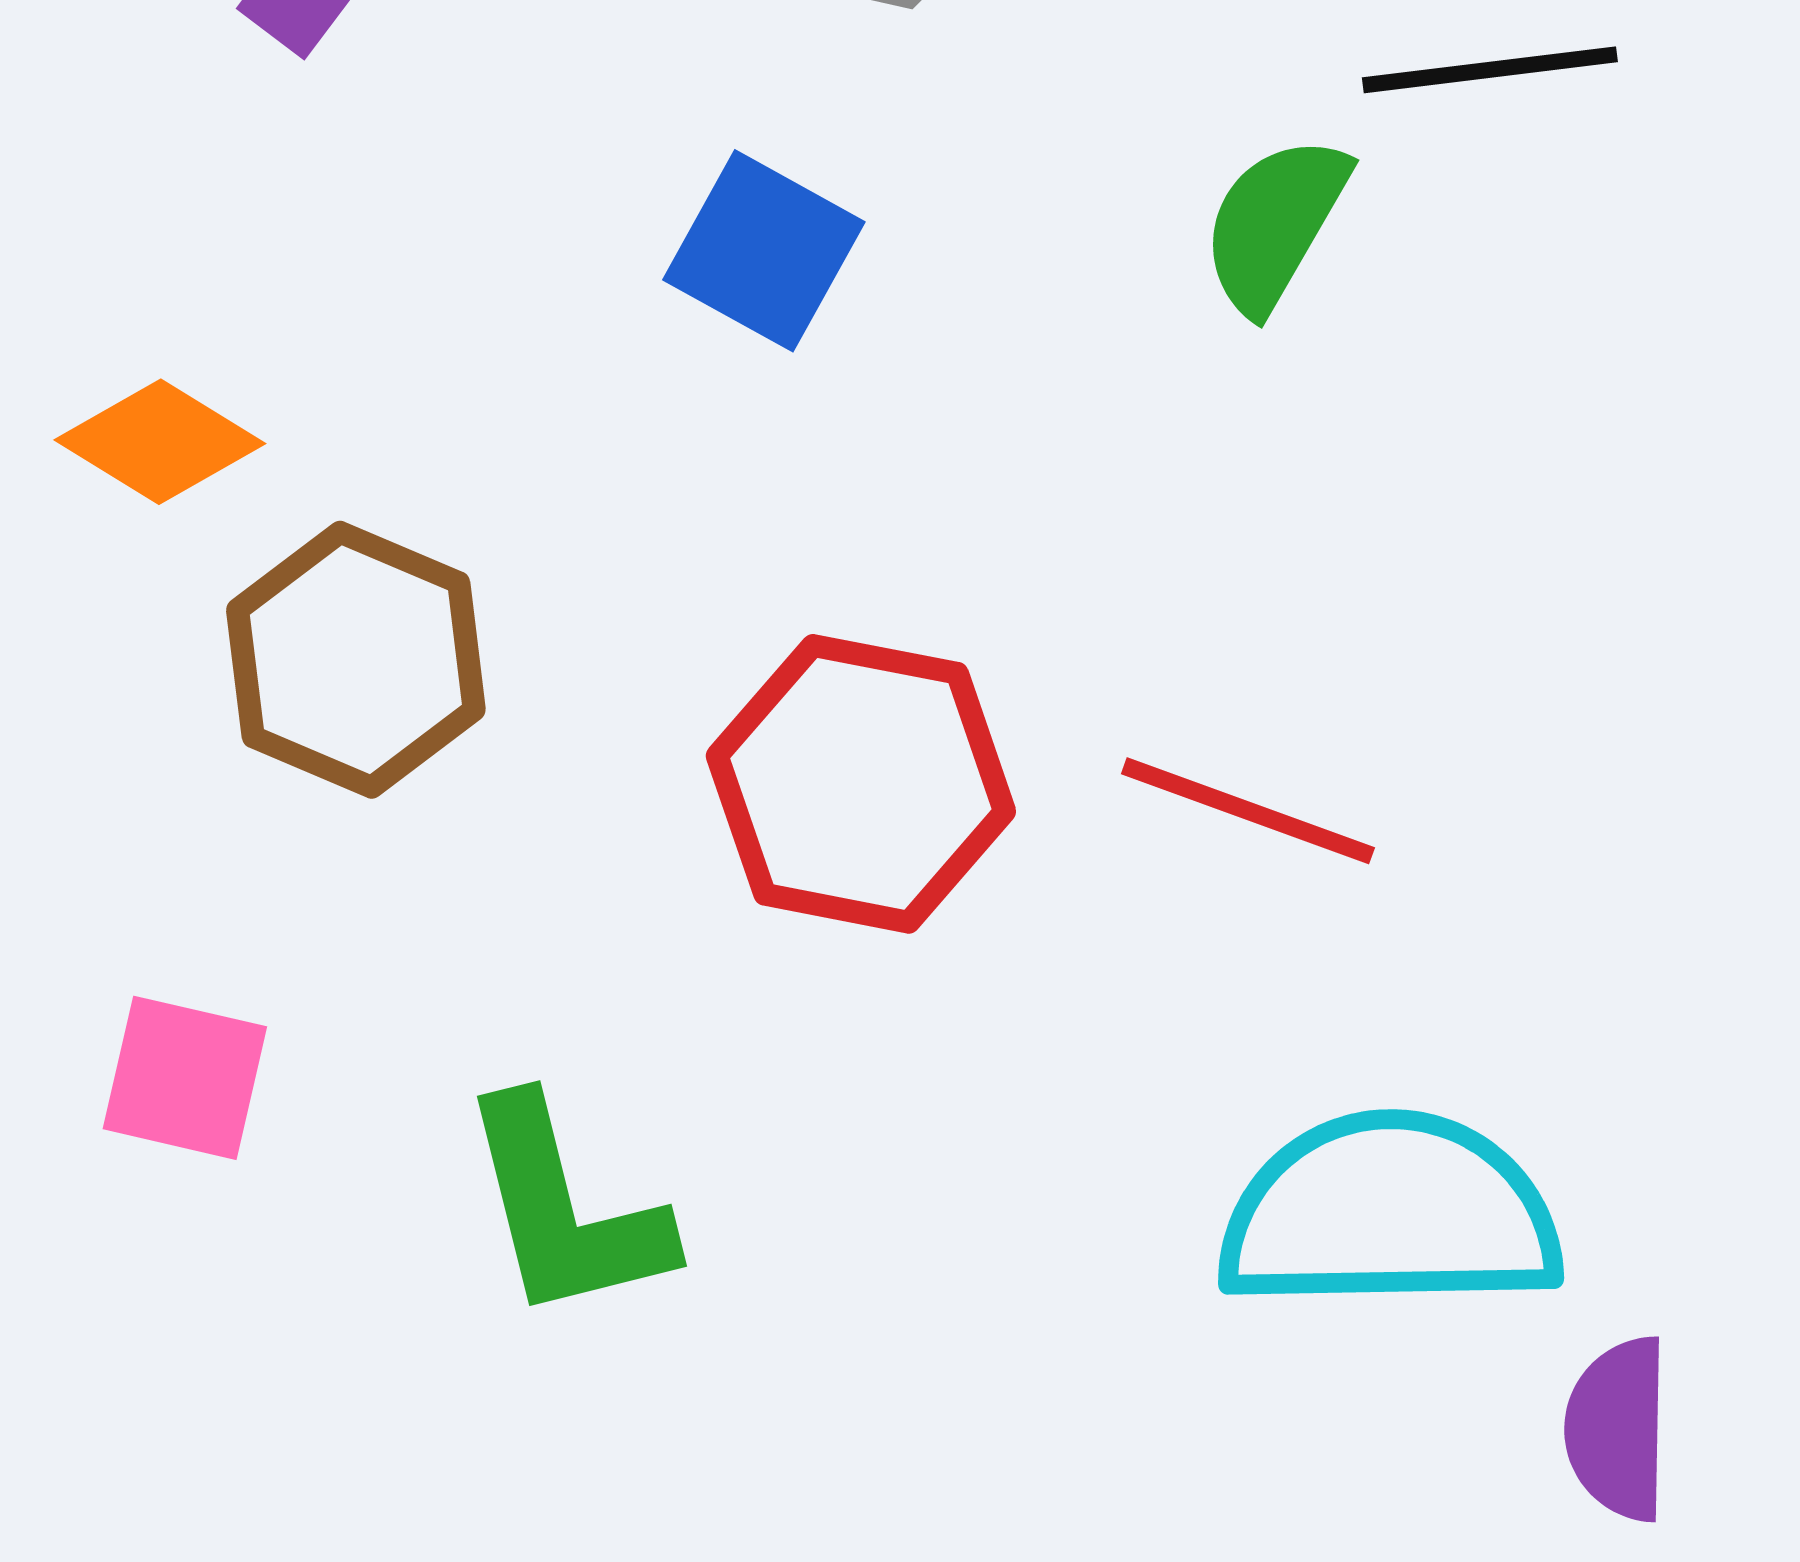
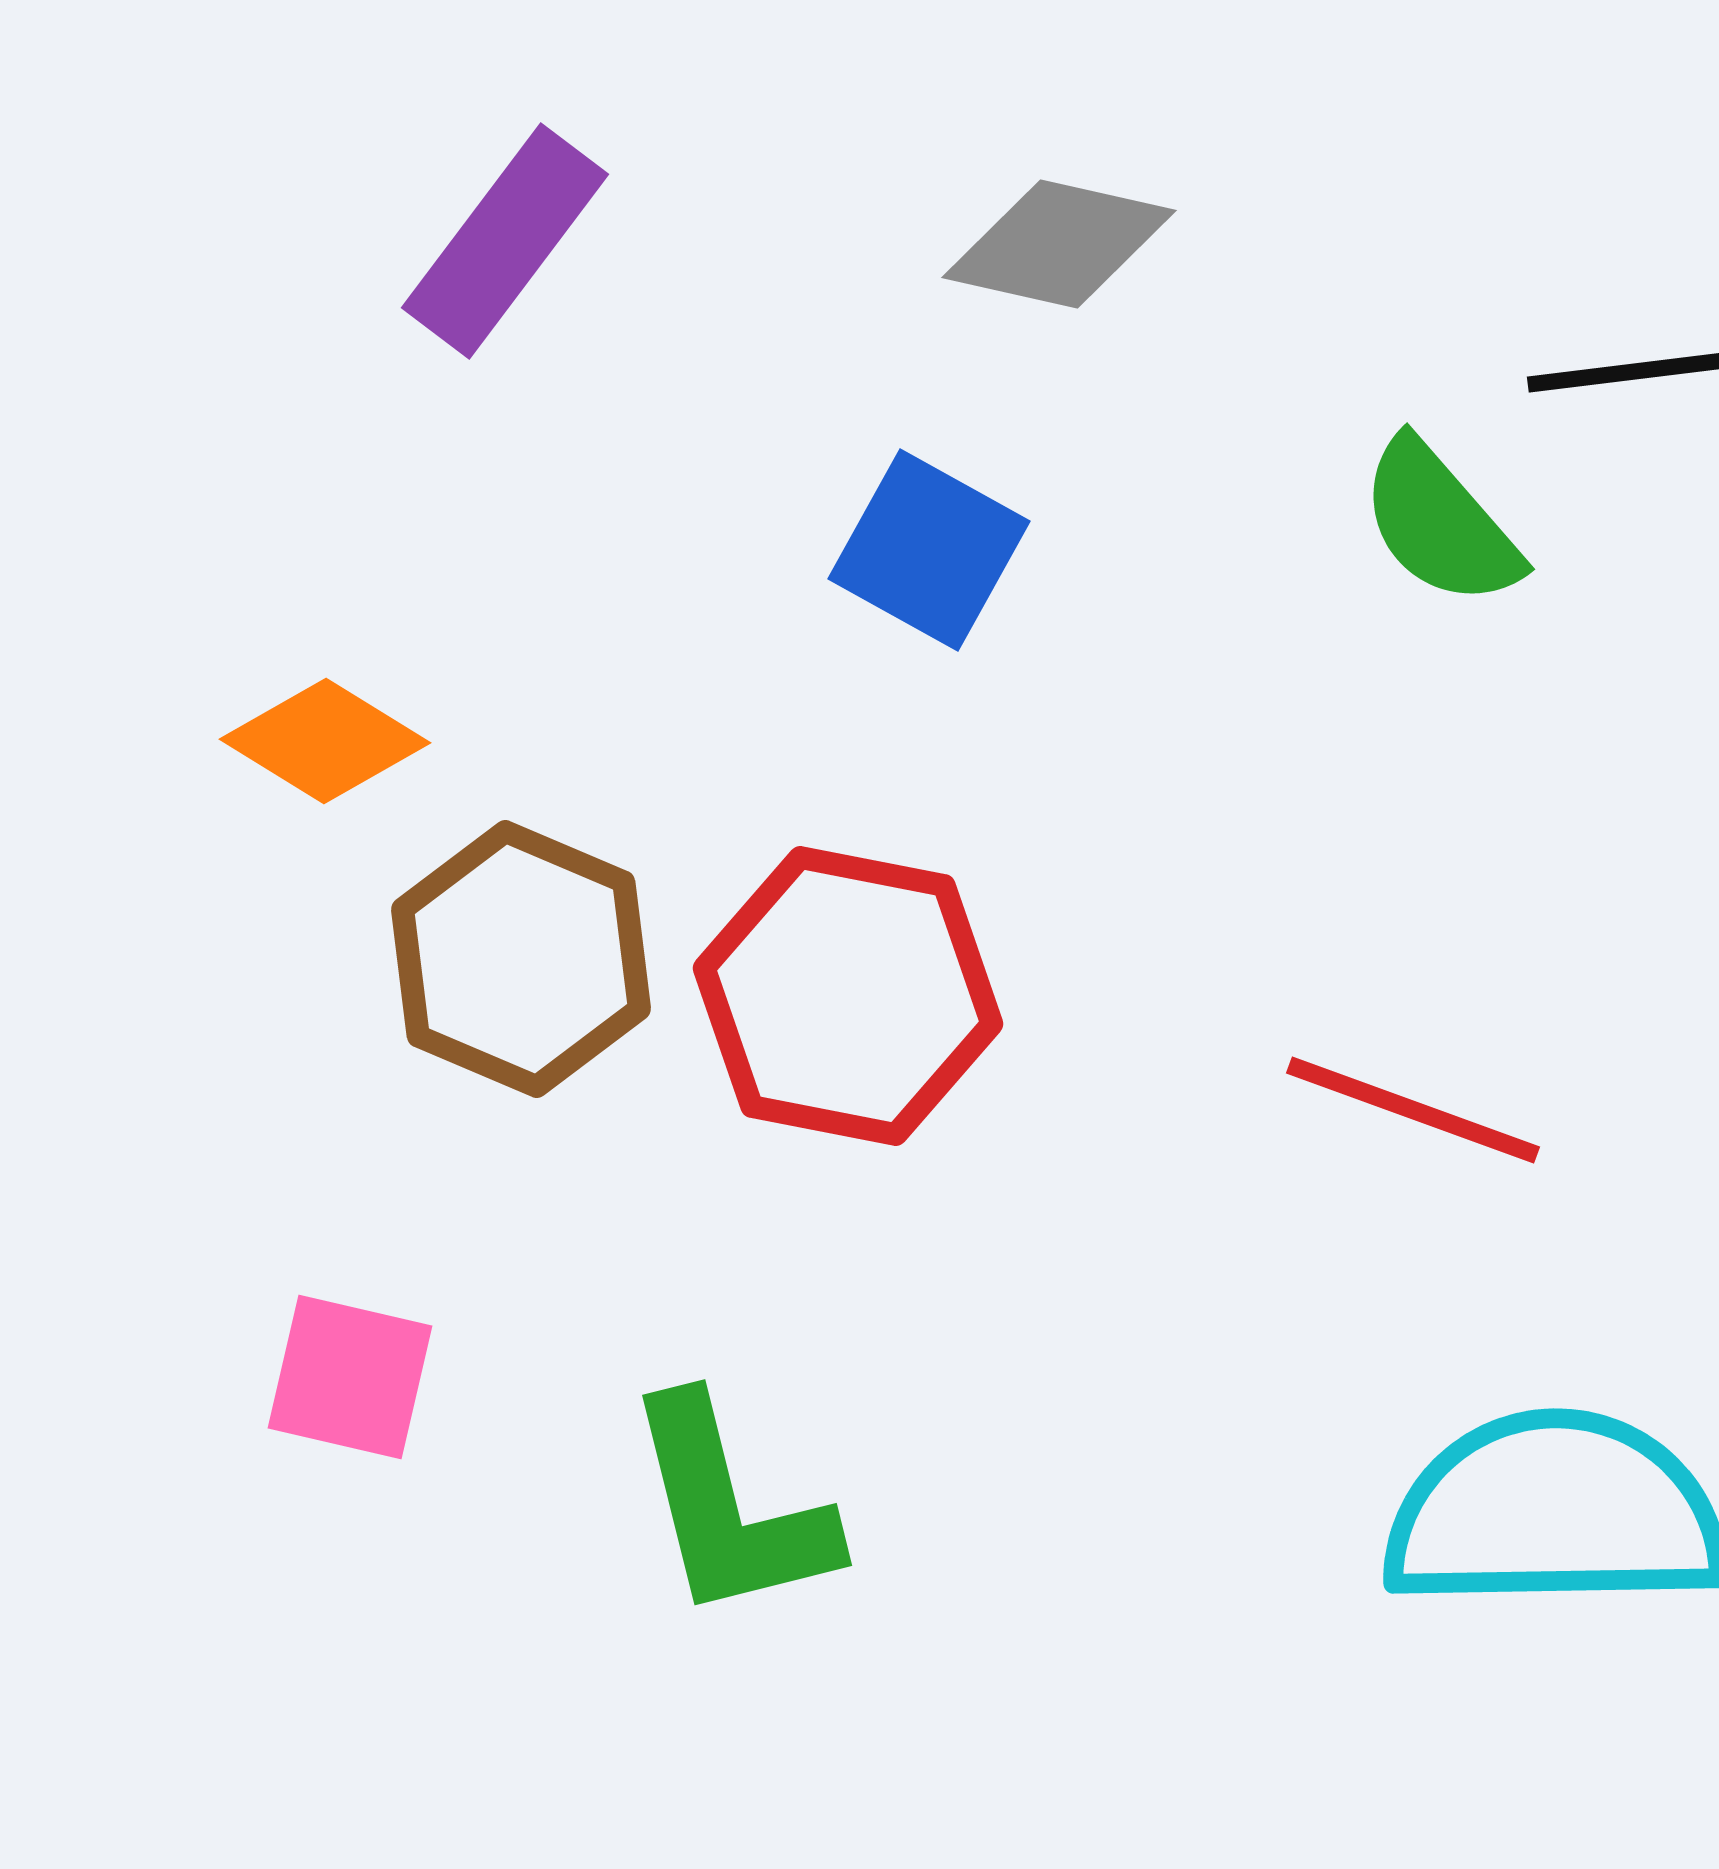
green semicircle: (1275, 224) -> (1440, 523), turned -71
red hexagon: (861, 784) -> (848, 996), moved

